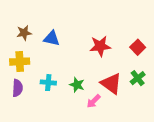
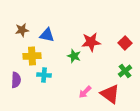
yellow cross: (20, 62) -> (32, 56), moved
red triangle: (111, 84) -> (110, 94), moved
green star: (77, 85) -> (74, 56), moved

